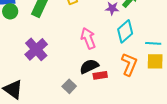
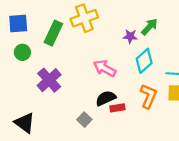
green circle: (10, 11) -> (22, 52), moved
pink arrow: (88, 38) -> (105, 68), turned -40

